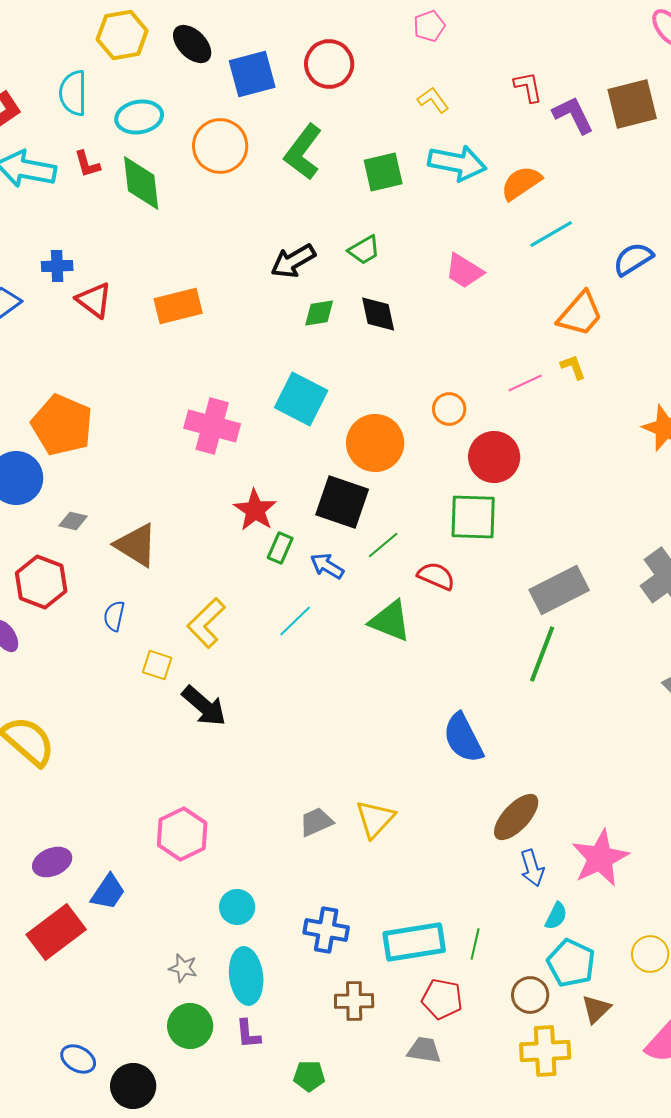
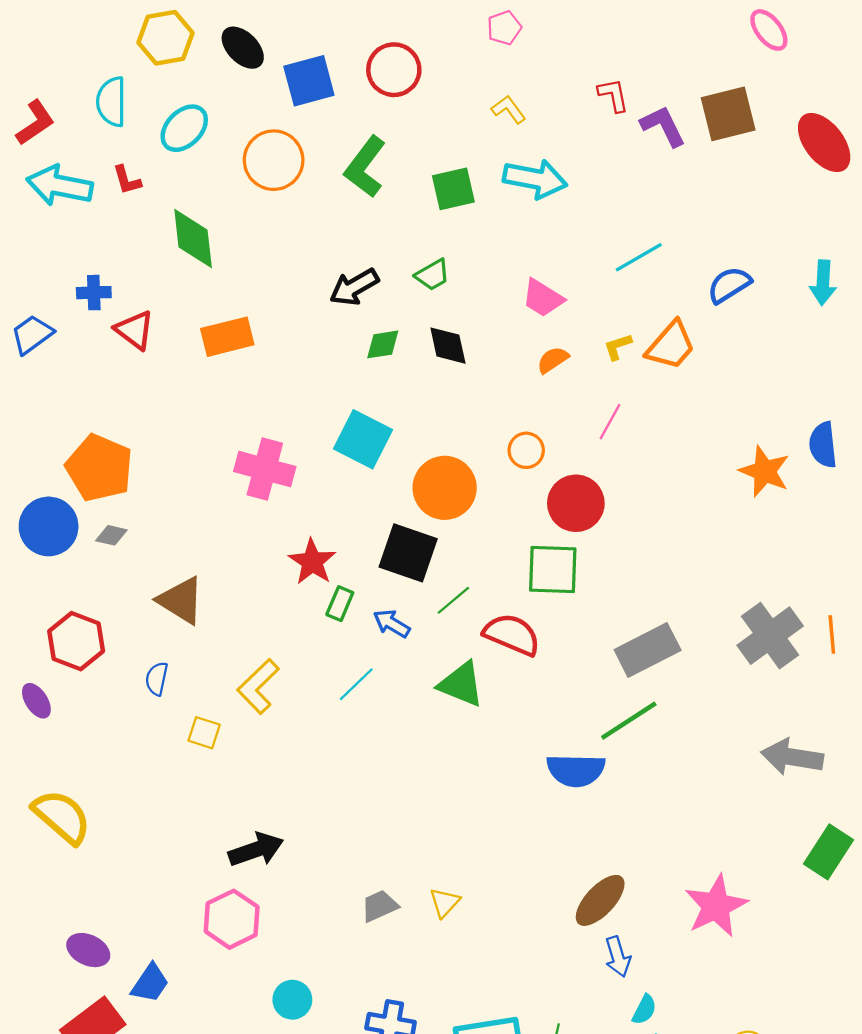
cyan ellipse: (139, 117) -> (184, 128), turned -36
green diamond: (141, 183) -> (193, 238), moved
orange semicircle: (521, 183) -> (553, 360), moved, size x0.7
yellow L-shape: (573, 367) -> (618, 347), moved, turned -88
pink line: (525, 383) -> (610, 422), turned -36
gray diamond: (73, 521) -> (111, 535), moved
red semicircle: (436, 576) -> (512, 635), size x1.4
green line: (542, 654) -> (629, 721), turned 36
black arrow: (204, 706) -> (256, 850), moved, turned -60
blue semicircle: (463, 738) -> (576, 770), moved, turned -62
yellow triangle: (375, 819) -> (445, 903), size x0.7
pink star: (600, 858) -> (716, 906), moved
purple ellipse: (52, 862) -> (88, 950), turned 48

